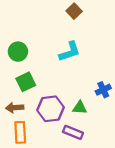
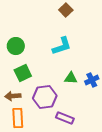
green triangle: (80, 108) -> (71, 78), moved

